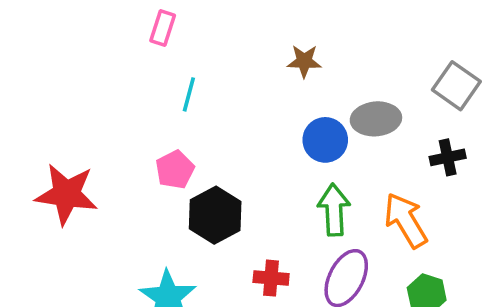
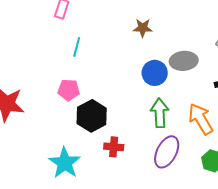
pink pentagon: (175, 170) -> (69, 90), turned 30
red cross: (271, 278) -> (114, 147), moved

